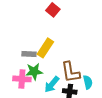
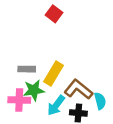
yellow rectangle: (45, 48) -> (53, 73), moved
brown L-shape: (70, 72) -> (78, 89), turned 140

